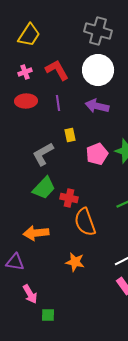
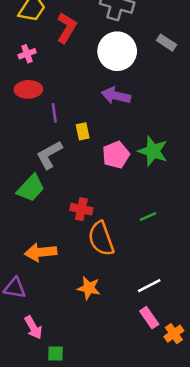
red L-shape: (57, 70) -> (67, 28), moved, turned 60
purple line: (58, 103) -> (54, 113), moved
green trapezoid: (44, 188) -> (31, 188), moved

